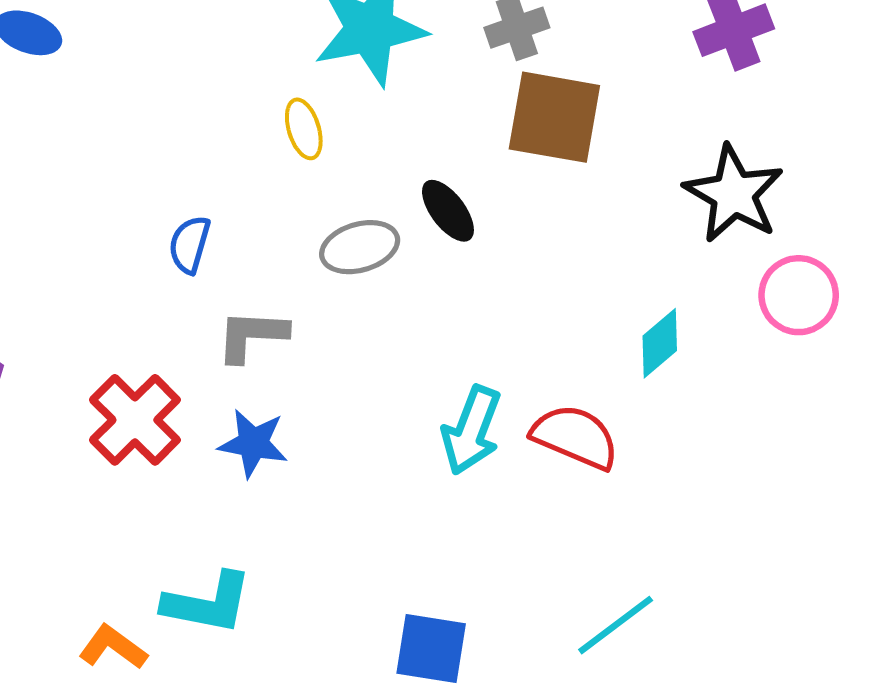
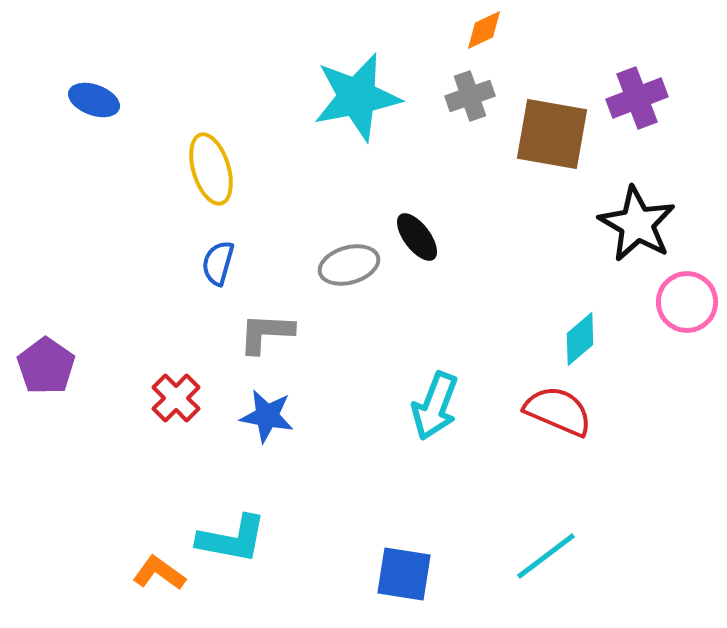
brown square: (554, 117) -> (552, 134), moved
yellow ellipse: (304, 129) -> (211, 169), moved, size x1.5
red cross: (135, 420) -> (176, 398), size x0.7
red semicircle: (575, 437) -> (558, 411), moved

